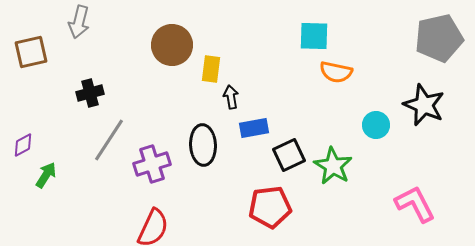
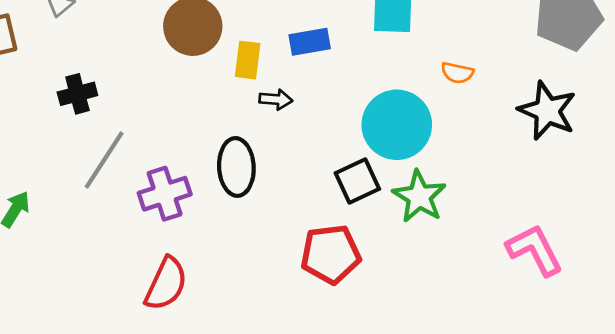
orange semicircle: (336, 72) -> (457, 73), moved, size x0.7
black arrow: (231, 97) -> (276, 99), turned 105
cyan circle: (376, 125) -> (397, 125), moved, size x1.8
blue rectangle: (254, 128) -> (310, 42), moved

